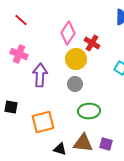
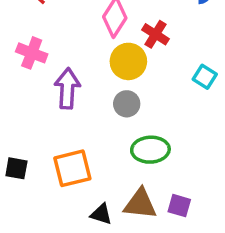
black square: (11, 107) -> (16, 168), moved

